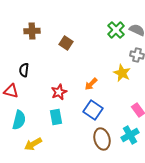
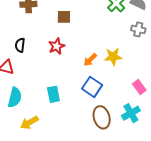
brown square: (66, 43) -> (64, 17), turned -32
yellow star: (122, 73) -> (113, 57), moved, turned -30
red star: (59, 92) -> (57, 46), moved

